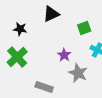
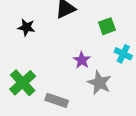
green cross: (17, 57) -> (23, 83), moved

